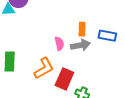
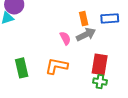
orange L-shape: (44, 68) -> (57, 66), turned -125
red rectangle: (64, 79) -> (100, 64), moved

